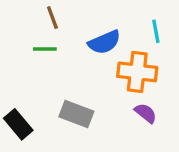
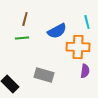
brown line: (52, 18) -> (25, 19), turned 40
purple semicircle: (146, 113) -> (85, 71), turned 64

